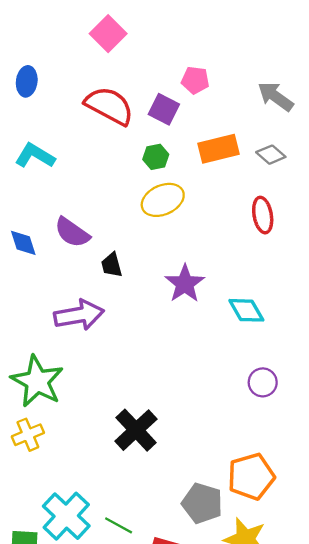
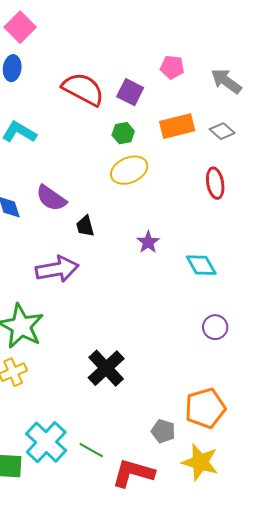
pink square: (108, 34) -> (20, 27), moved
pink pentagon: (195, 80) -> (172, 67), moved
purple star: (185, 284) -> (148, 242), size x0.7
gray pentagon: (202, 503) -> (163, 431), size x0.7

